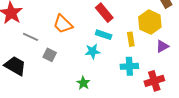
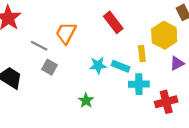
orange trapezoid: (63, 24) -> (66, 33), turned 70
cyan rectangle: (104, 35) -> (121, 66), moved
gray line: (31, 37) -> (39, 46), moved

